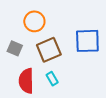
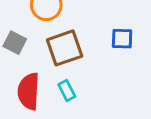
blue square: (87, 41) -> (122, 39), size x0.6

